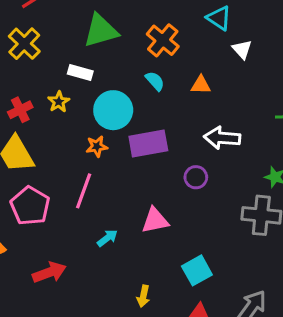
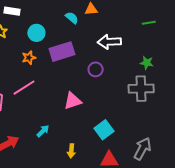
cyan semicircle: (155, 81) -> (72, 18), moved
cyan circle: (113, 110) -> (36, 33), size x0.7
pink line: (84, 191) -> (24, 88), turned 45
cyan arrow: (107, 238) -> (43, 131), moved

